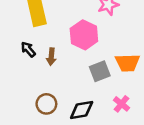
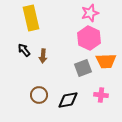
pink hexagon: (84, 35) -> (89, 38), moved
pink cross: (121, 104) -> (101, 95), turned -32

